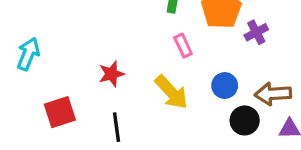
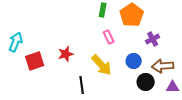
purple cross: (256, 32) -> (153, 39), moved
red square: (60, 112) -> (35, 61), moved
black line: (116, 127) -> (82, 85), moved

